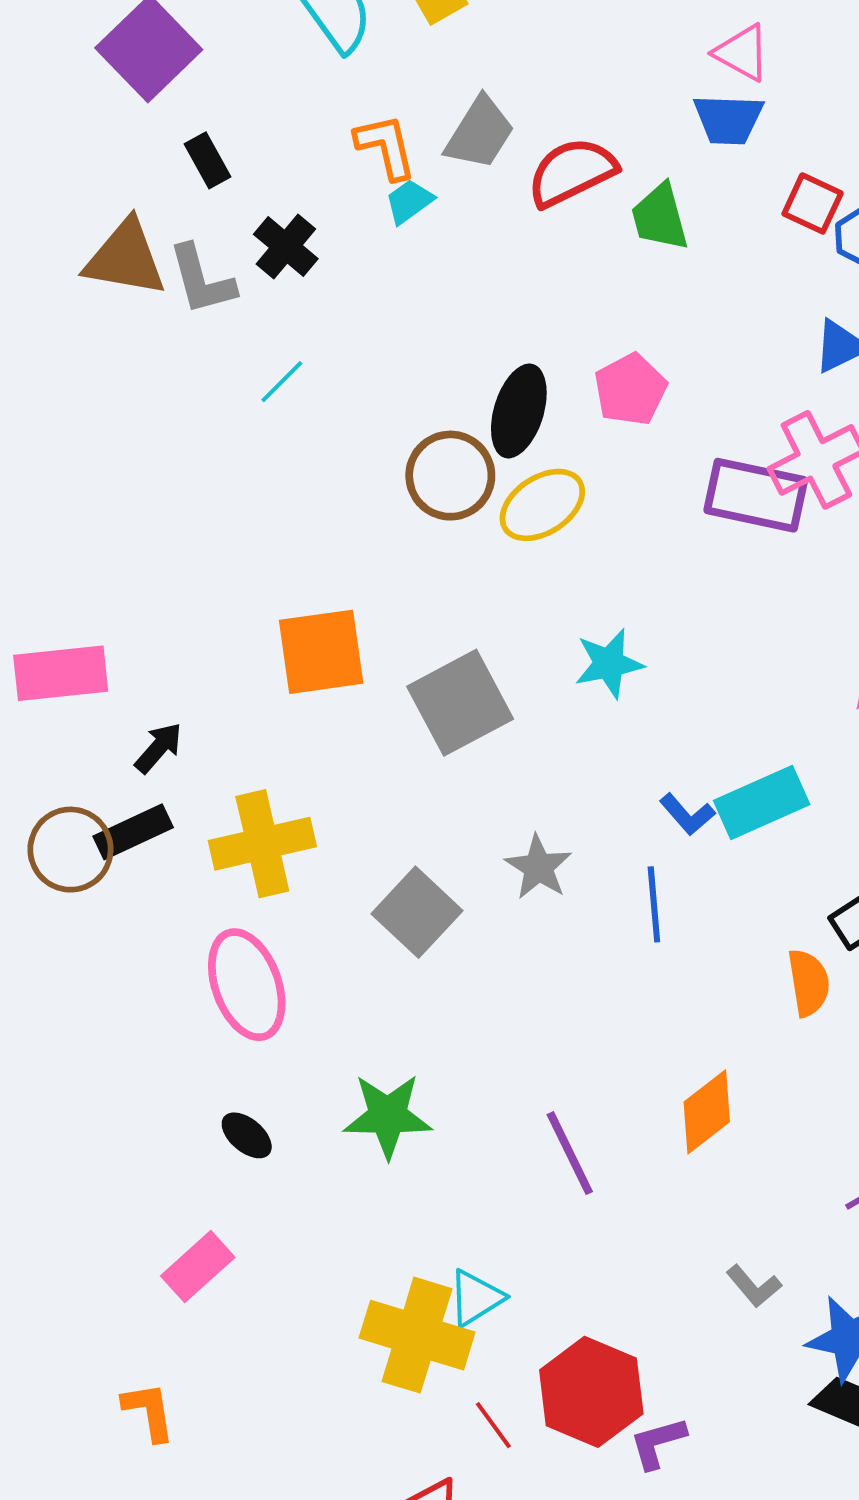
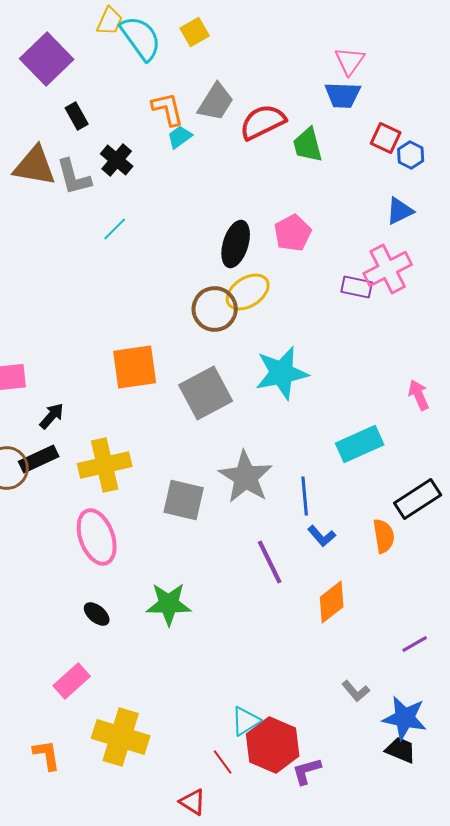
pink triangle: (742, 53) -> (350, 61), turned 36
brown circle: (450, 476) -> (215, 309), moved
purple rectangle: (756, 495) -> (357, 287), size x0.6
cyan star: (609, 664) -> (282, 373), size x1.5
blue L-shape: (687, 814) -> (322, 536), moved
gray star: (538, 867) -> (246, 477), size x1.6
gray square: (417, 912) -> (184, 500), turned -30
purple line: (570, 1153) -> (270, 562), moved
cyan triangle: (476, 1298) -> (246, 721), moved
yellow cross: (417, 1335) -> (121, 737), moved

